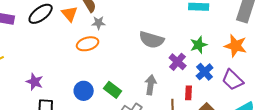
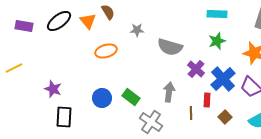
gray star: (99, 23) -> (137, 30), moved
green star: (199, 45) -> (217, 41), moved
blue cross: (205, 72) -> (223, 79), size x1.4

